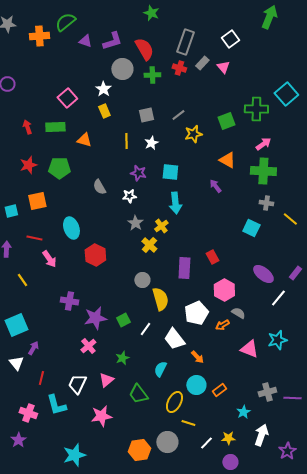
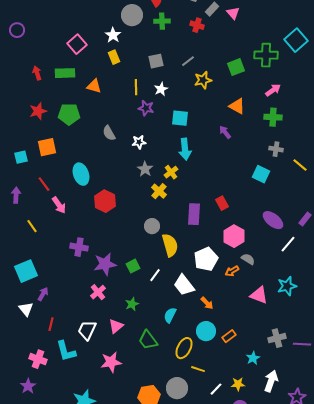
red cross: (179, 68) -> (197, 25), moved
green cross: (263, 171) -> (273, 117), size x0.7
purple star: (138, 173) -> (146, 108), moved
red line: (34, 238) -> (44, 184), turned 42

